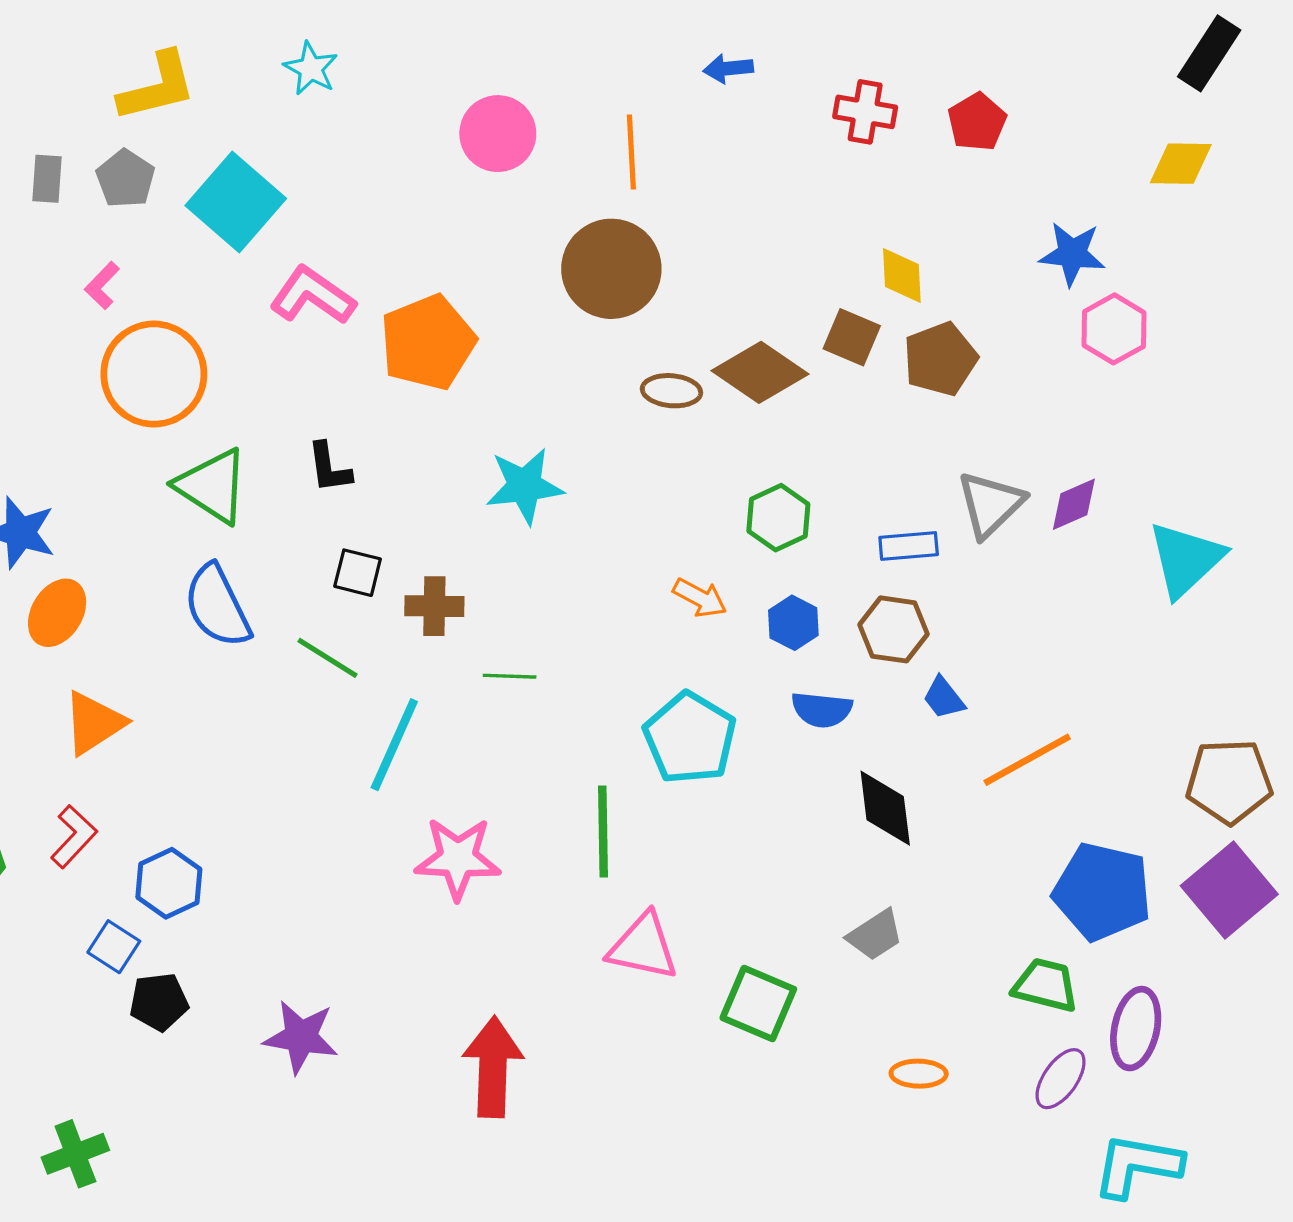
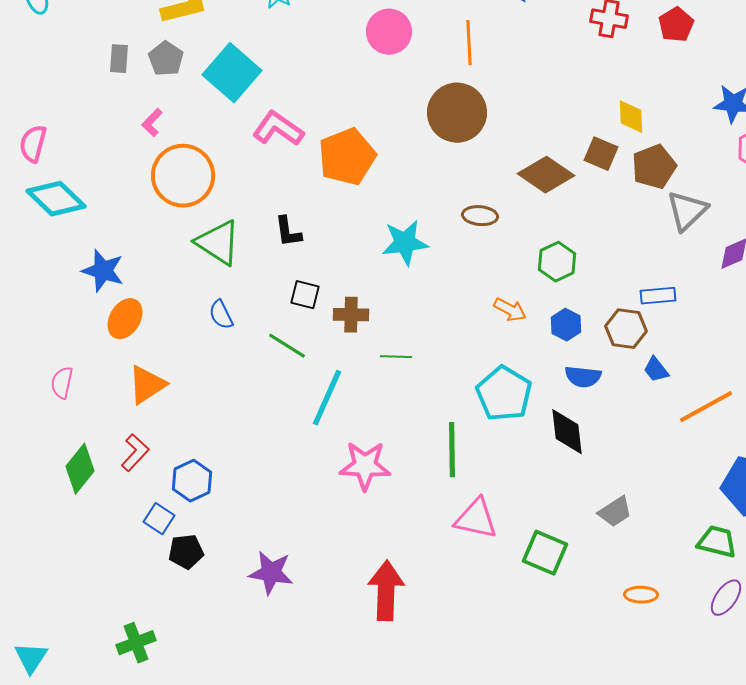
brown ellipse: (671, 391) -> (480, 216), moved
gray triangle: (990, 504) -> (687, 211), moved
blue rectangle: (909, 546) -> (658, 296), moved
blue semicircle: (217, 606) -> (221, 315), size x0.6
black diamond: (885, 808) -> (567, 432), moved

